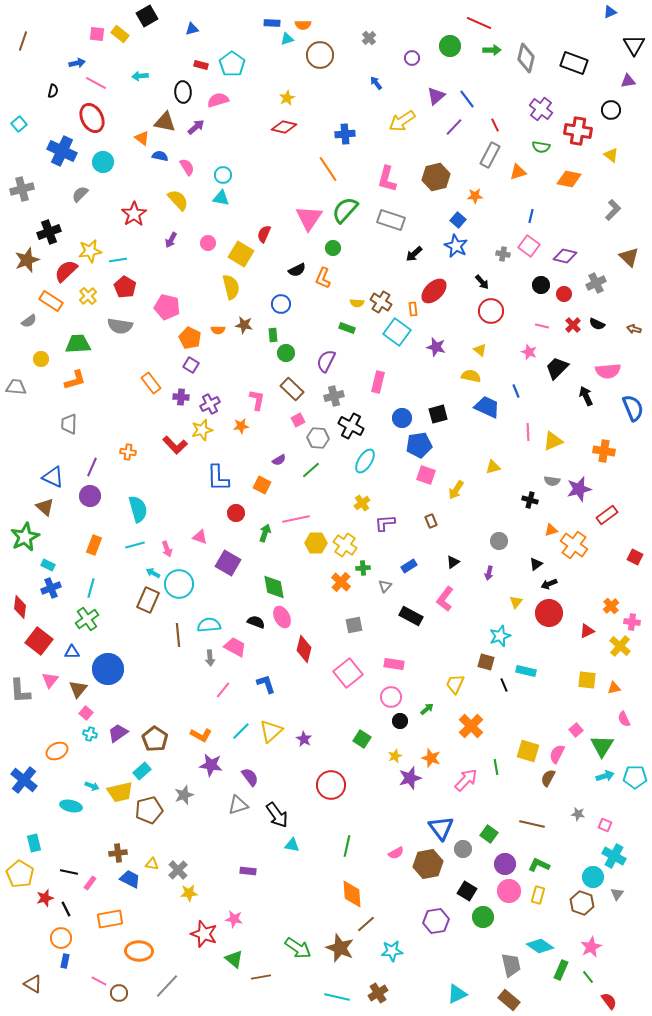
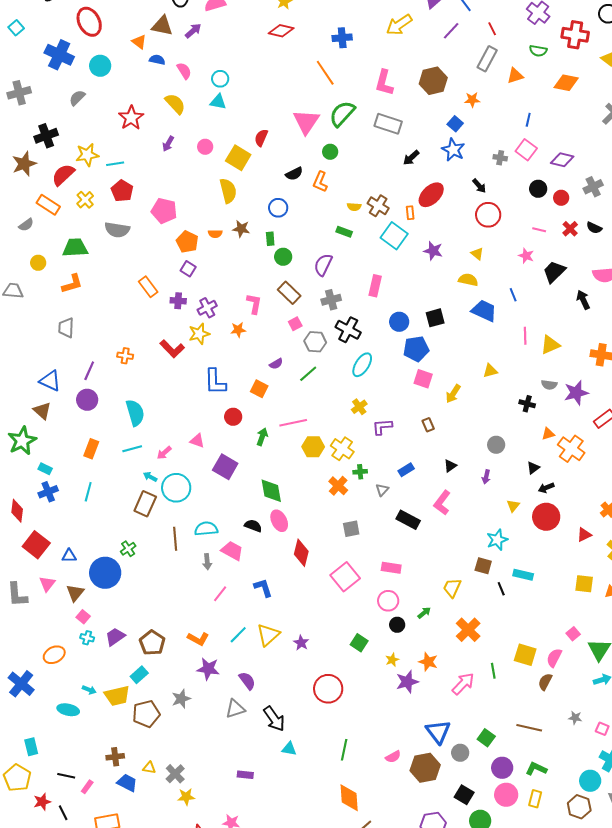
pink arrow: (167, 549) -> (164, 453), turned 70
green cross: (87, 619) -> (128, 549), moved, size x0.7

